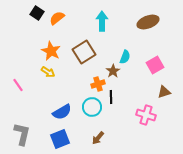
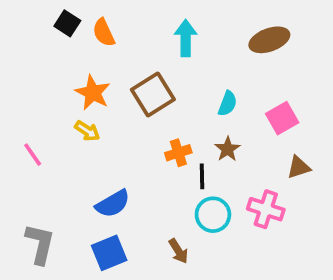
orange semicircle: (57, 18) -> (104, 33), turned -77
brown star: (113, 71) -> (227, 149), moved
cyan circle: (92, 107) -> (213, 215), moved
brown arrow: (98, 138) -> (178, 251), turned -72

